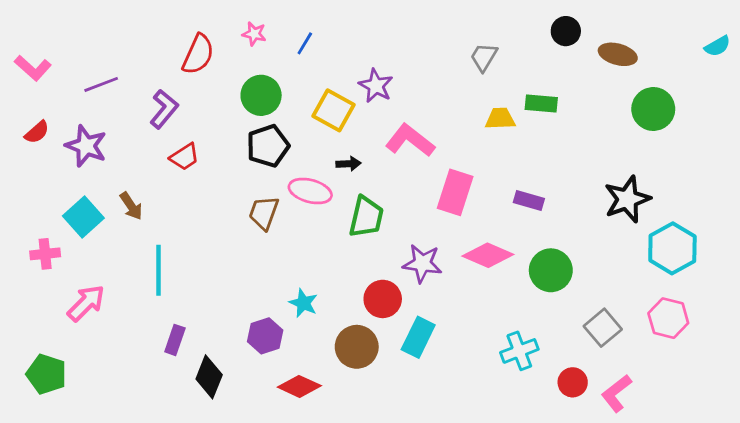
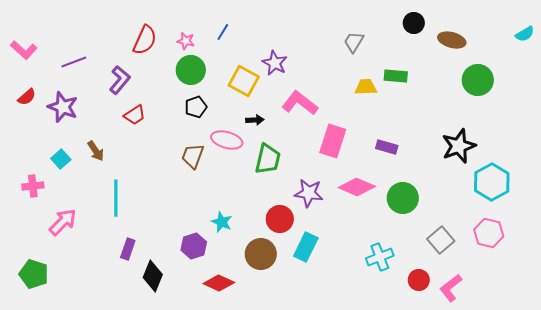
pink star: (254, 34) -> (186, 41), moved
black pentagon: (268, 146) -> (196, 107), size x0.7
cyan square: (83, 217) -> (61, 159), size x0.7

